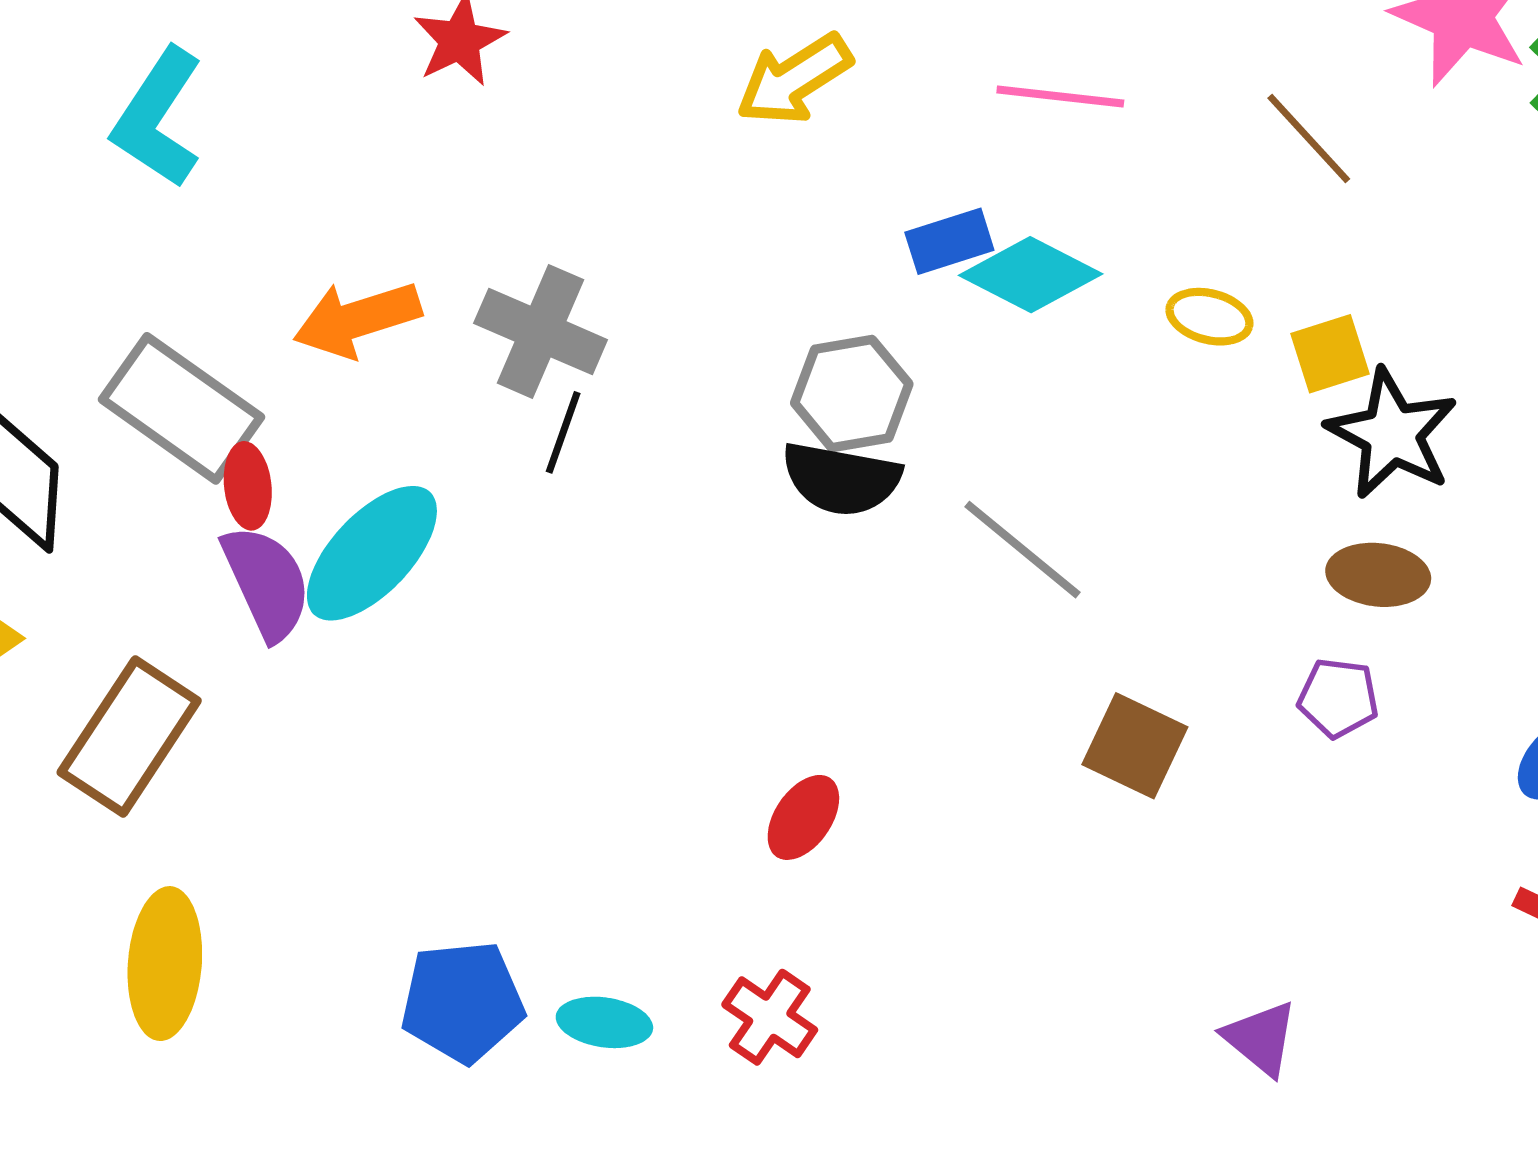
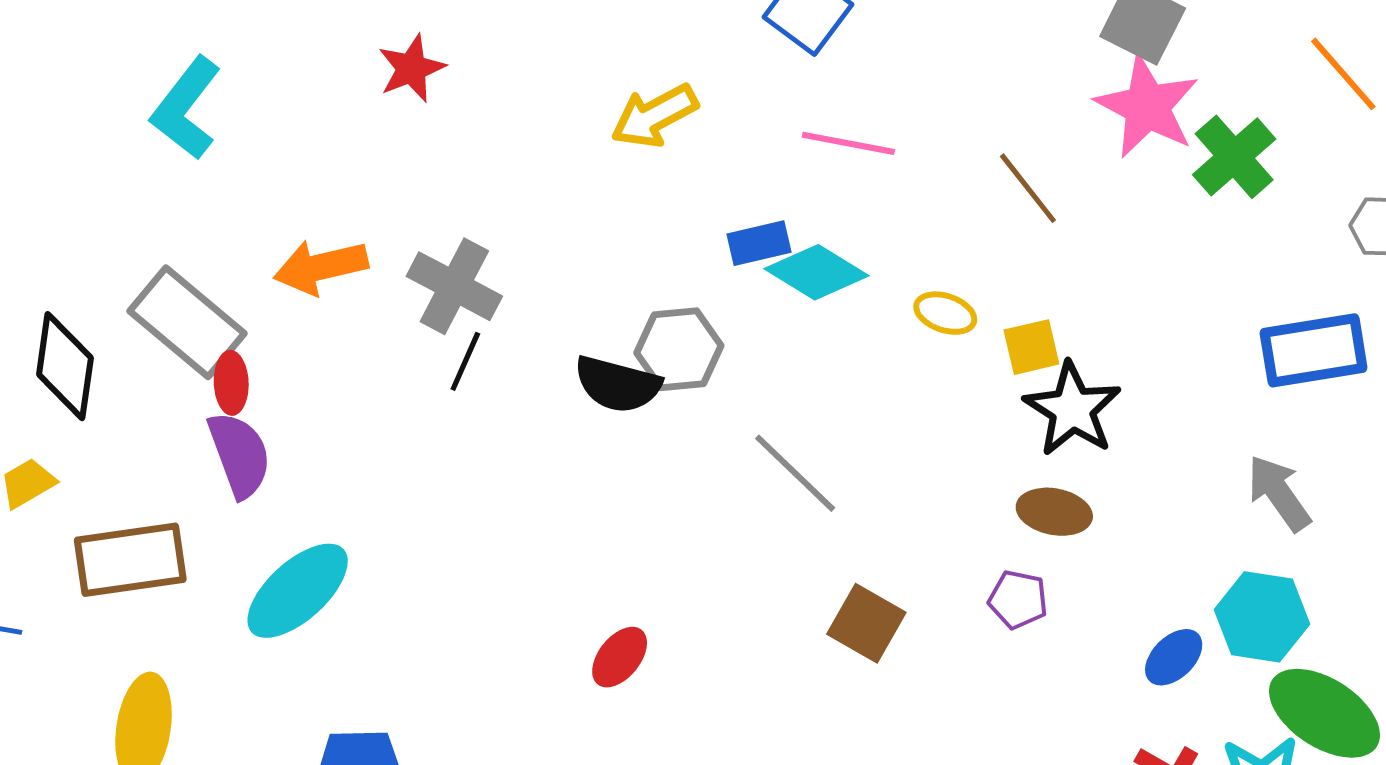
black semicircle: (841, 479) -> (618, 384), moved
cyan ellipse: (372, 553) -> (298, 591), moved
brown rectangle: (129, 736) -> (130, 560), turned 44

